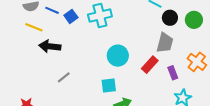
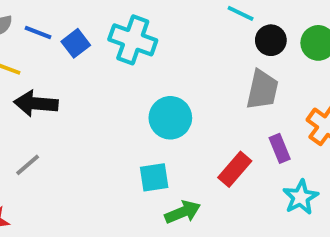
cyan cross: (100, 16) -> (133, 40), turned 35
red rectangle: (150, 65) -> (235, 169), moved
gray line: (64, 77) -> (28, 165), moved

